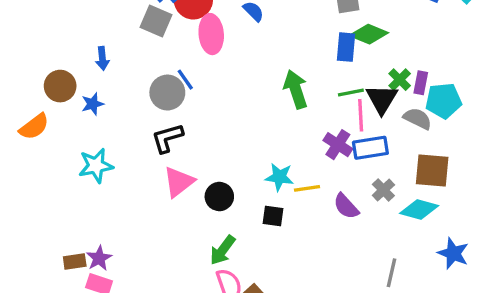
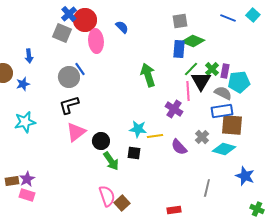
green line: (351, 93) -> (191, 69), moved, turned -35
blue rectangle: (370, 148) -> (222, 111), moved
green arrow: (223, 250) -> (111, 161), moved, turned -72

